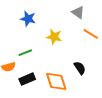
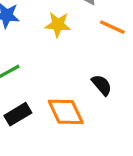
yellow star: (54, 37) -> (58, 25), moved

